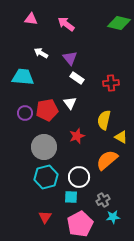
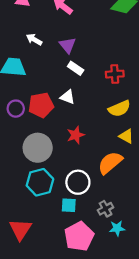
white triangle: (70, 103) -> (68, 97), turned -32
yellow semicircle: (104, 120) -> (119, 109), moved, turned -126
red triangle: (45, 217) -> (20, 229), moved, size x1.5

